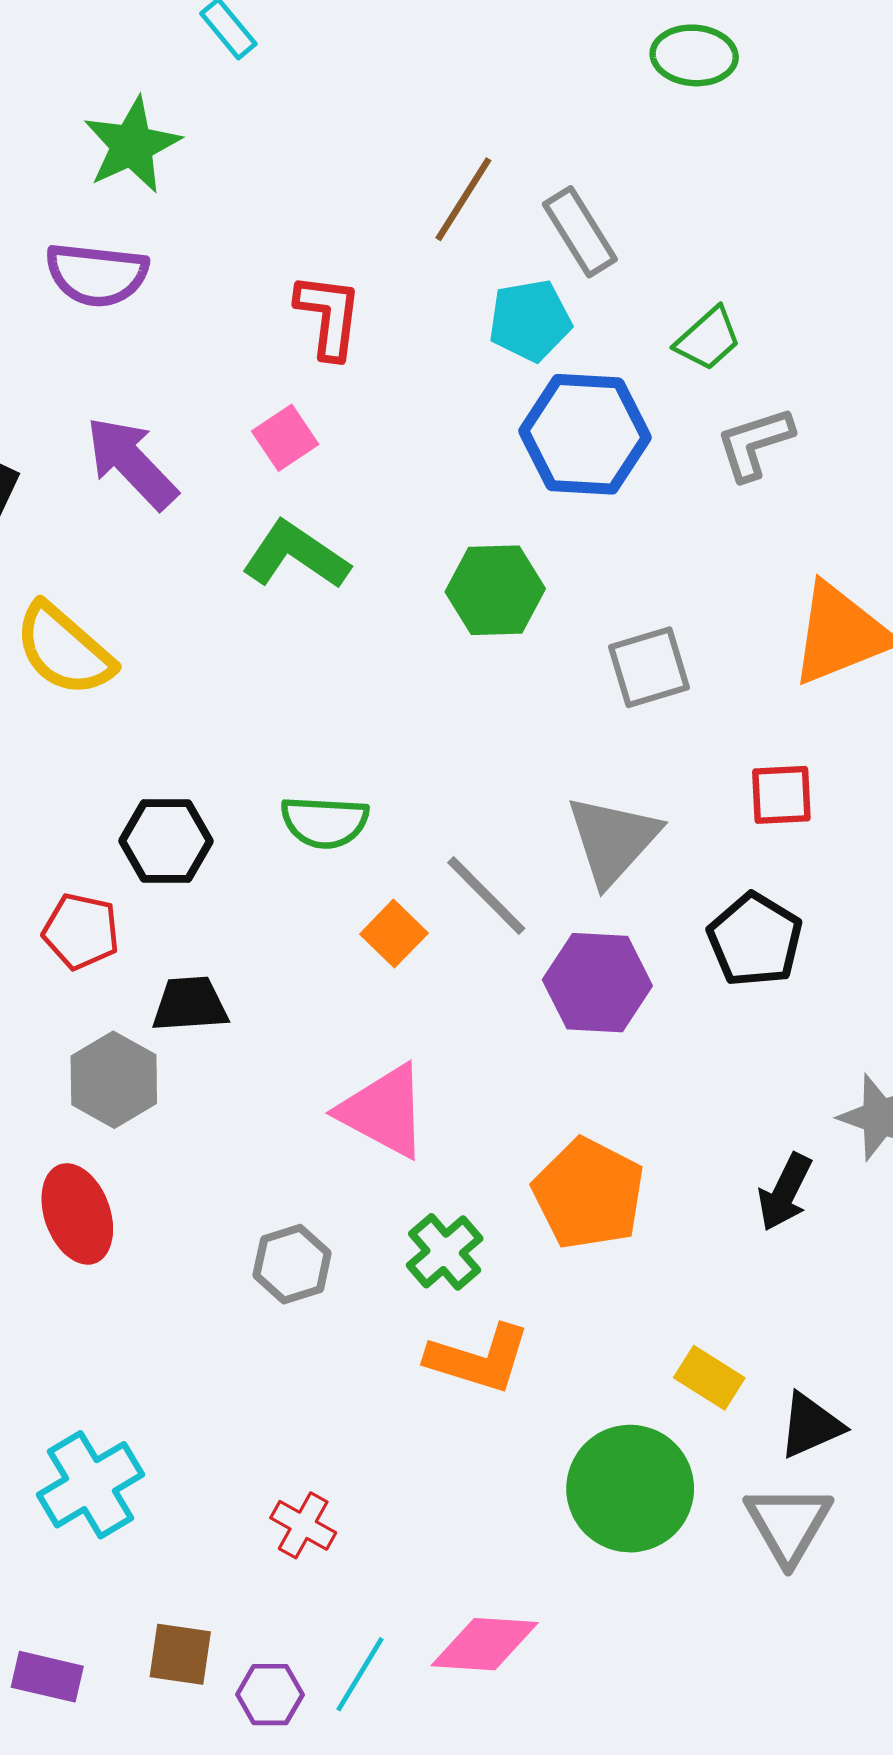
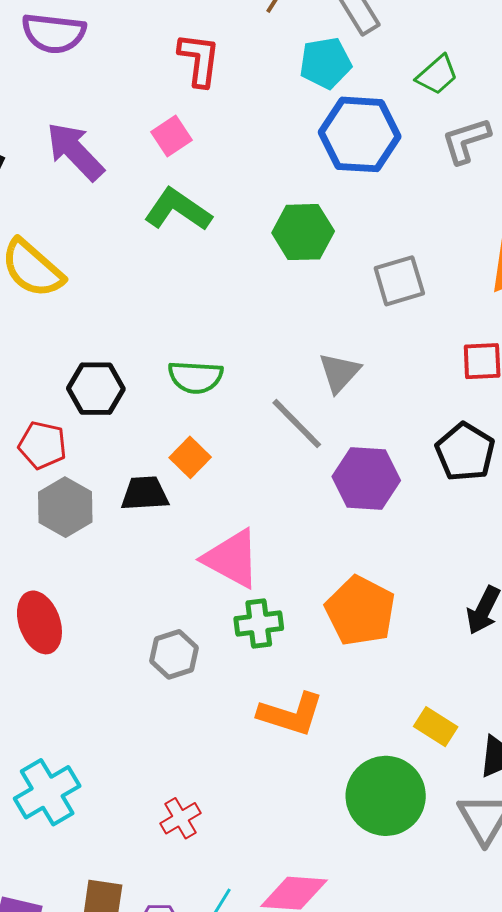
gray triangle: (613, 840) -> (339, 373), moved, size x0.7
orange square: (394, 934) -> (190, 457), moved
black trapezoid: (190, 1004) -> (145, 494), moved
gray hexagon: (114, 1080) -> (65, 507), moved
green cross: (445, 1252) -> (259, 624), moved, turned 33
red cross: (303, 1525) -> (180, 818), turned 30

